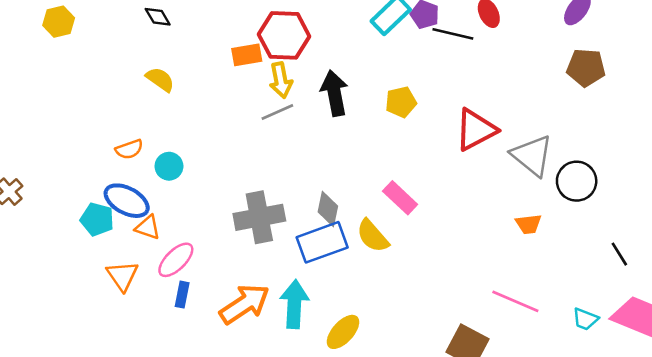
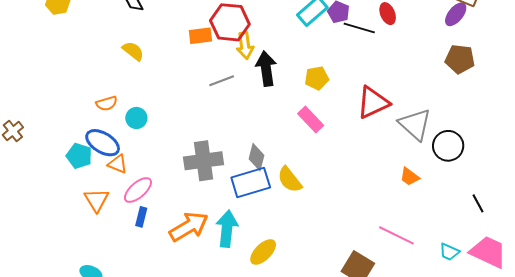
yellow arrow: (281, 80) -> (245, 46), moved
pink rectangle: (400, 198) -> (311, 119), moved
orange trapezoid: (529, 224) -> (410, 177), turned 40

